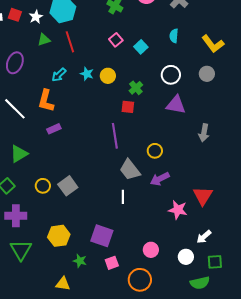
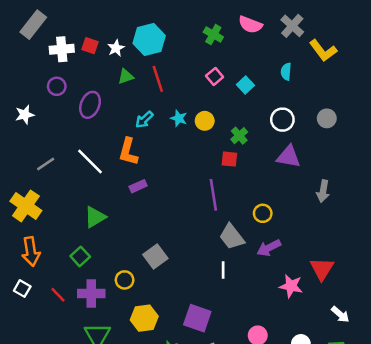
yellow L-shape: (213, 44) -> (323, 51), moved
yellow circle: (43, 186) -> (125, 280), moved
white arrow: (204, 237) -> (340, 314), moved, turned -98

